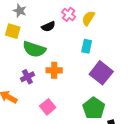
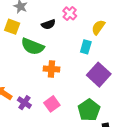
yellow semicircle: (88, 18) -> (98, 27), moved
purple cross: (27, 77) -> (24, 103), moved, turned -32
pink square: (48, 107) -> (52, 104), moved

